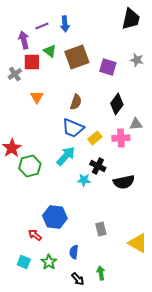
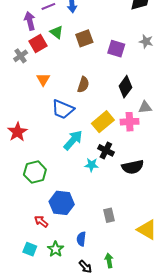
brown square: (77, 57) -> (84, 38), size x0.7
red square: (32, 62) -> (38, 43), turned -30
blue trapezoid: (73, 128) -> (63, 109), moved
yellow rectangle: (95, 138) -> (103, 122), size x1.5
green hexagon: (30, 166) -> (35, 172), moved

